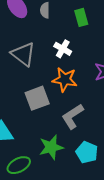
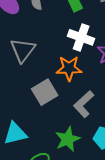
white cross: (63, 49) -> (81, 37), moved, size x1.4
gray triangle: (23, 54) -> (23, 50), turned 40

